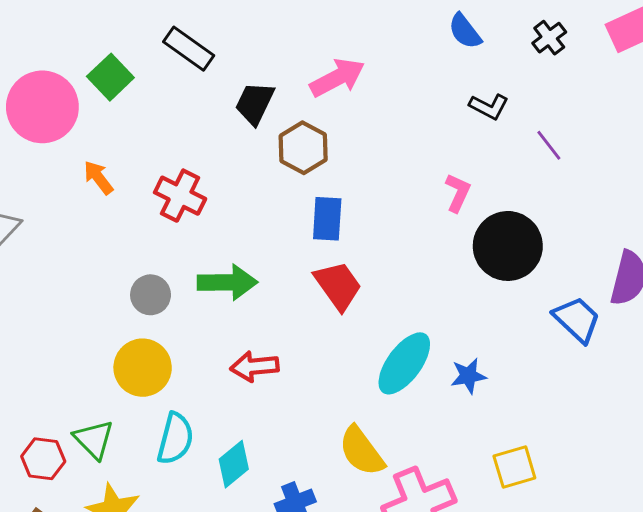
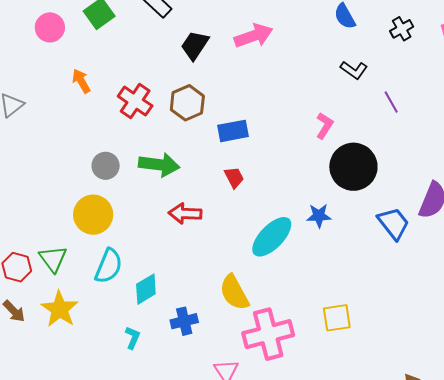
pink circle: (42, 107) -> (50, 27), size x0.6
brown hexagon: (303, 148) -> (187, 103), moved
blue rectangle: (327, 219) -> (233, 131), turned 68
red trapezoid: (338, 286) -> (234, 177), size x0.6
red arrow: (255, 366) -> (185, 213), moved
blue star: (468, 376) -> (319, 216), moved

